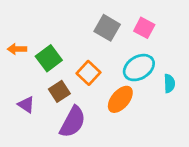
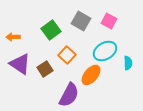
green square: (49, 58) -> (51, 30), moved
purple triangle: (26, 105) -> (20, 64), moved, size x1.6
purple semicircle: (73, 122) -> (69, 95), moved

